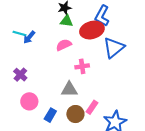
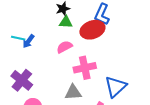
blue triangle: (114, 48) -> (115, 87), moved
pink cross: (82, 66) -> (85, 68), size x1.5
purple cross: (20, 75) -> (22, 80), size x1.5

